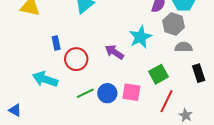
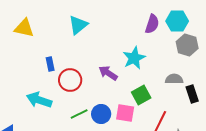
gray hexagon: (174, 24) -> (187, 45), moved
gray semicircle: (184, 47) -> (174, 79), moved
green square: (158, 74) -> (141, 95), moved

